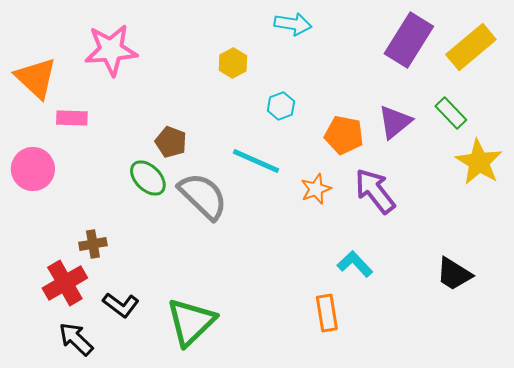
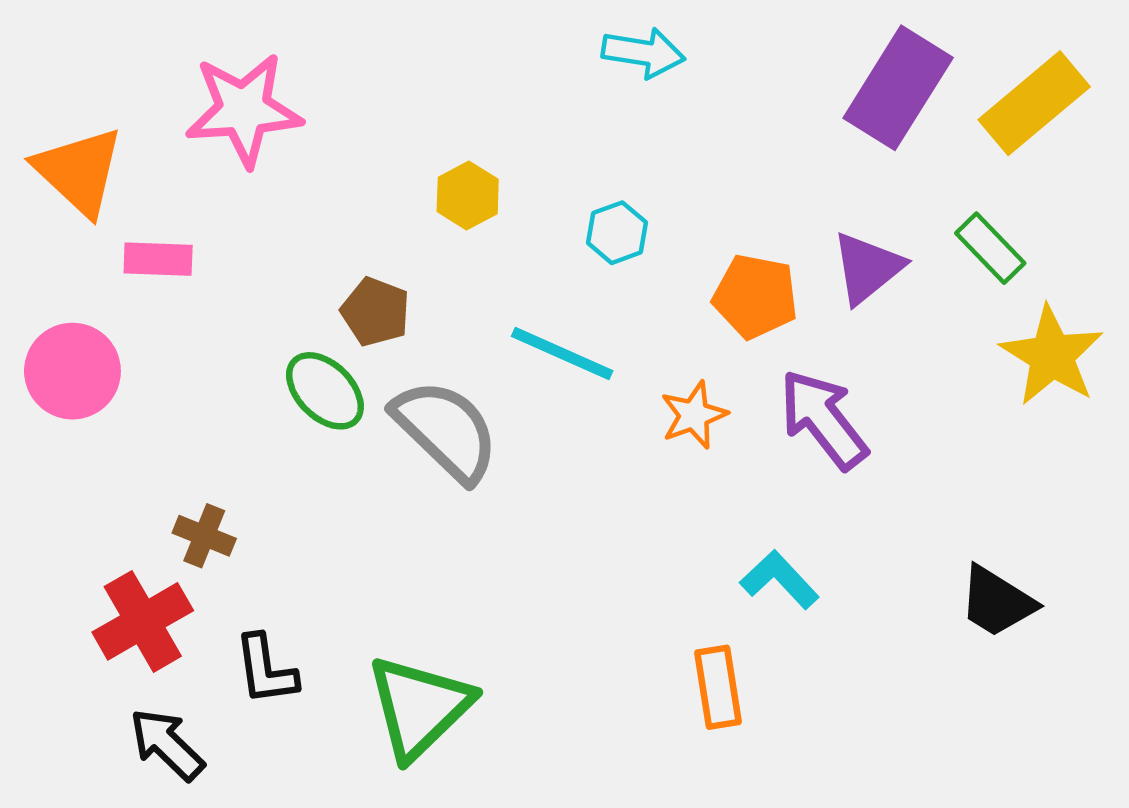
yellow hexagon: (233, 63) -> (468, 195), moved
brown cross: (93, 244) -> (204, 536), turned 32
black L-shape: (121, 305) -> (266, 670), turned 45

